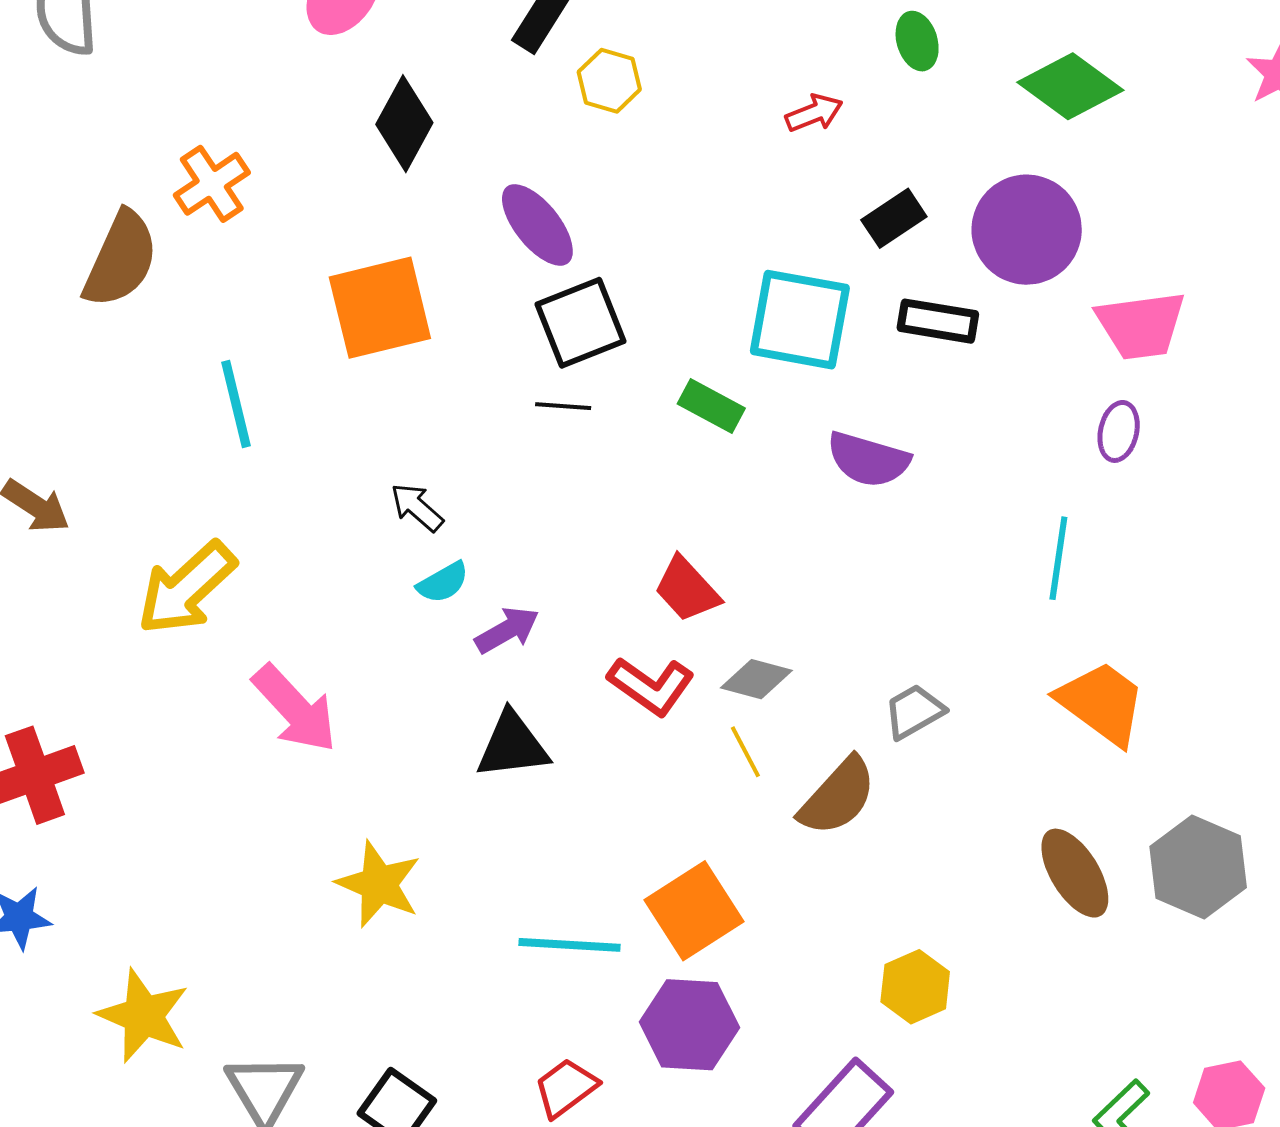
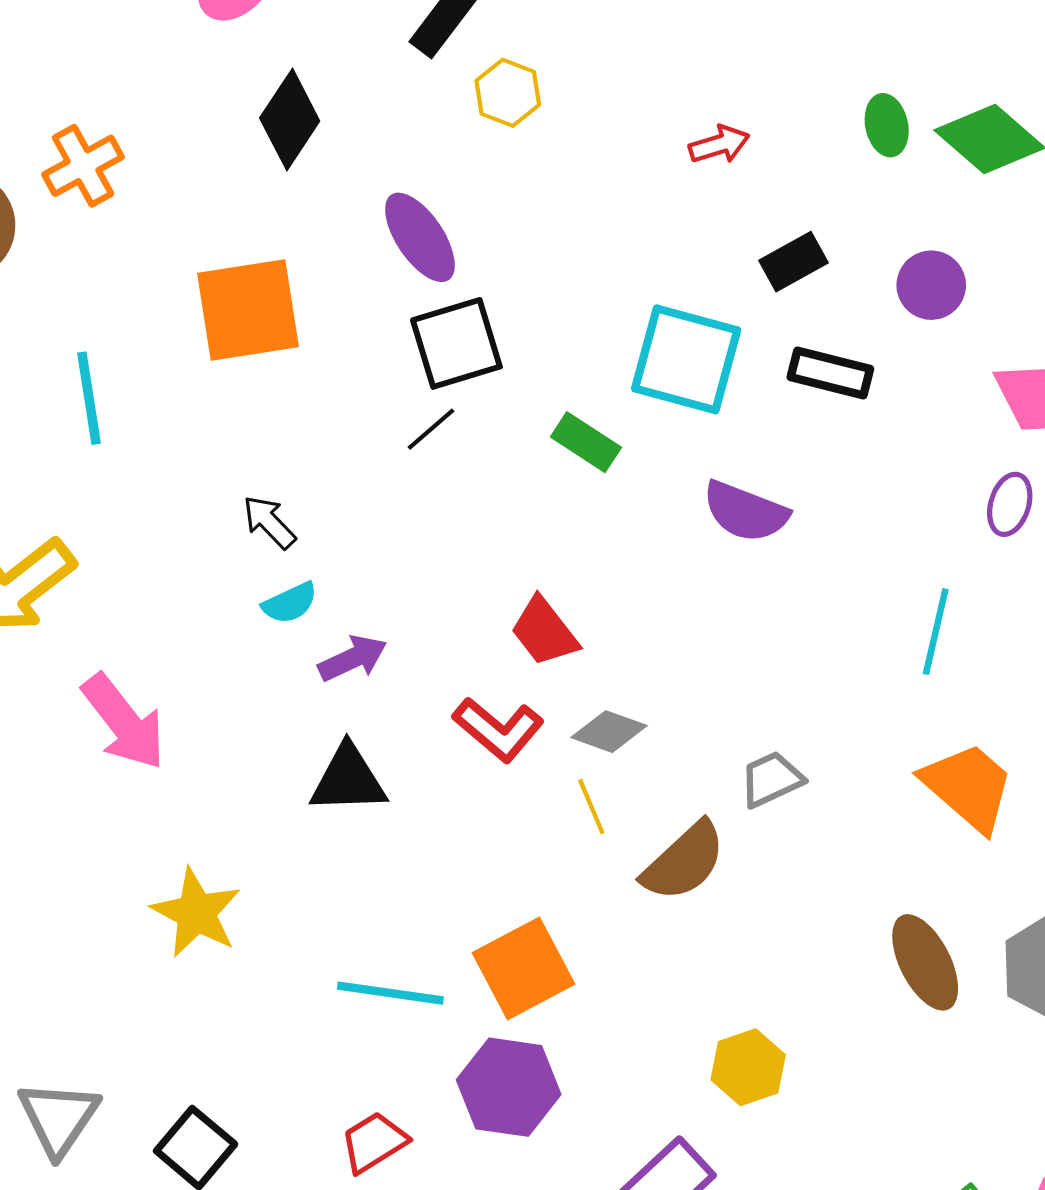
green ellipse: (917, 41) -> (887, 125), moved
purple circle: (1027, 230) -> (931, 285), size x0.6
black line: (563, 406) -> (431, 429), turned -50

